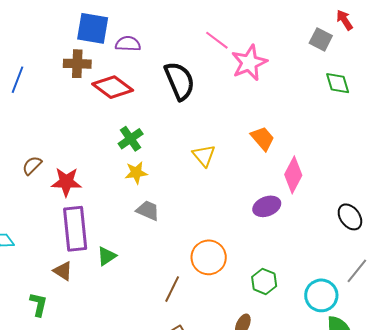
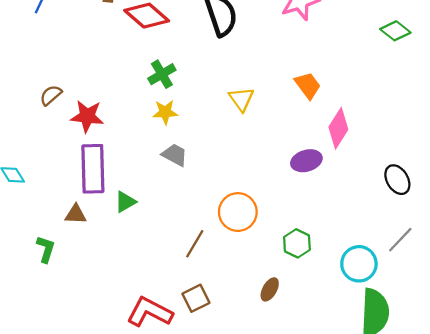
green diamond: (338, 83) -> (395, 31), turned -40
brown triangle: (63, 271) -> (76, 214), turned -35

